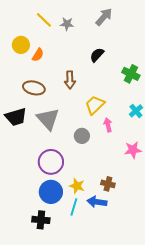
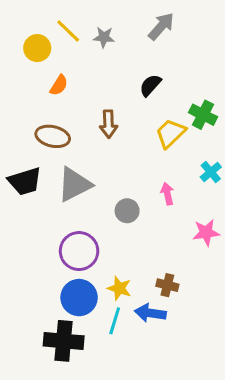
yellow circle: (21, 45) -> (37, 48), moved
yellow trapezoid: (95, 105) -> (170, 133), moved
gray triangle: (48, 119) -> (74, 184), turned 45
black cross: (41, 220) -> (64, 341), size x1.4

